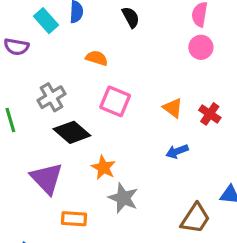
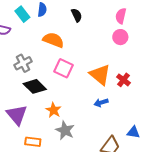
orange semicircle: (97, 58) -> (53, 40), size x1.5
orange triangle: (173, 108) -> (100, 75), size x1.6

